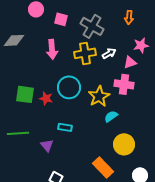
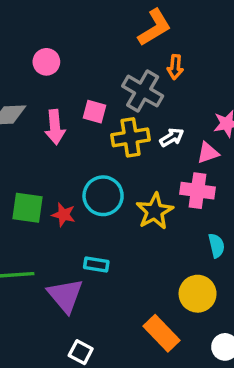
orange arrow: (129, 17) -> (175, 67), moved
pink square: (61, 19) -> (94, 112), moved
pink arrow: (52, 49) -> (55, 127), moved
cyan semicircle: (111, 116) -> (216, 246), moved, turned 112
purple triangle: (47, 145) -> (65, 295), size x1.6

